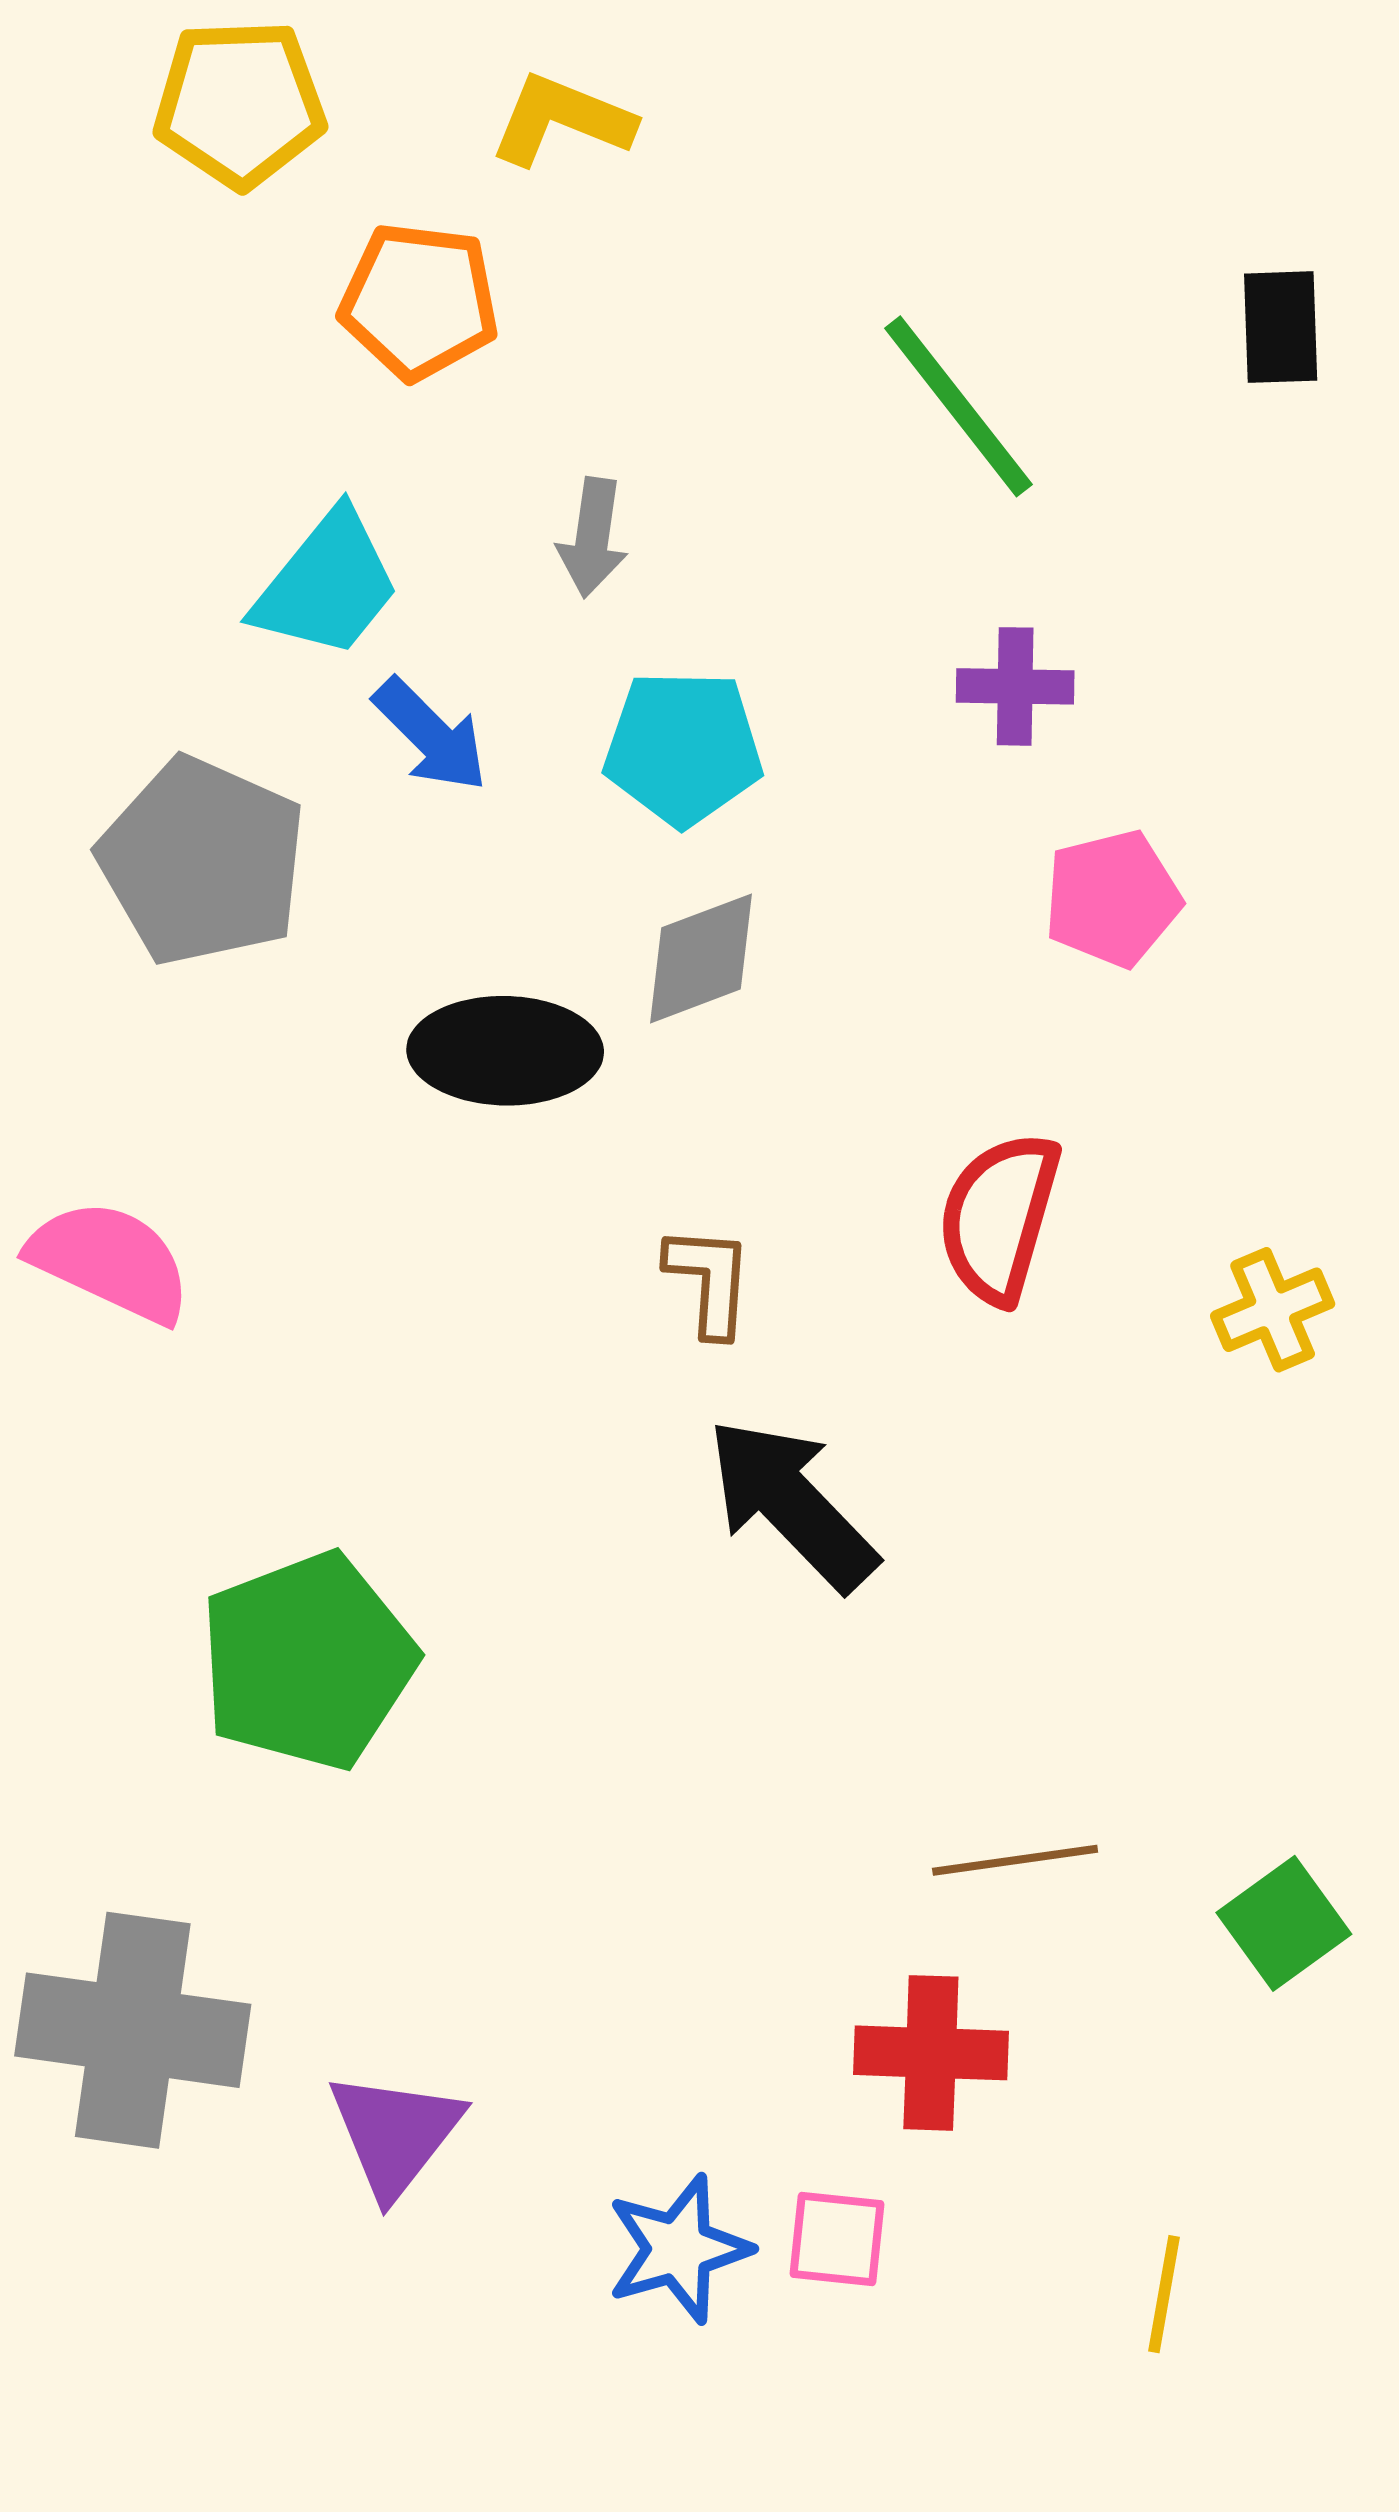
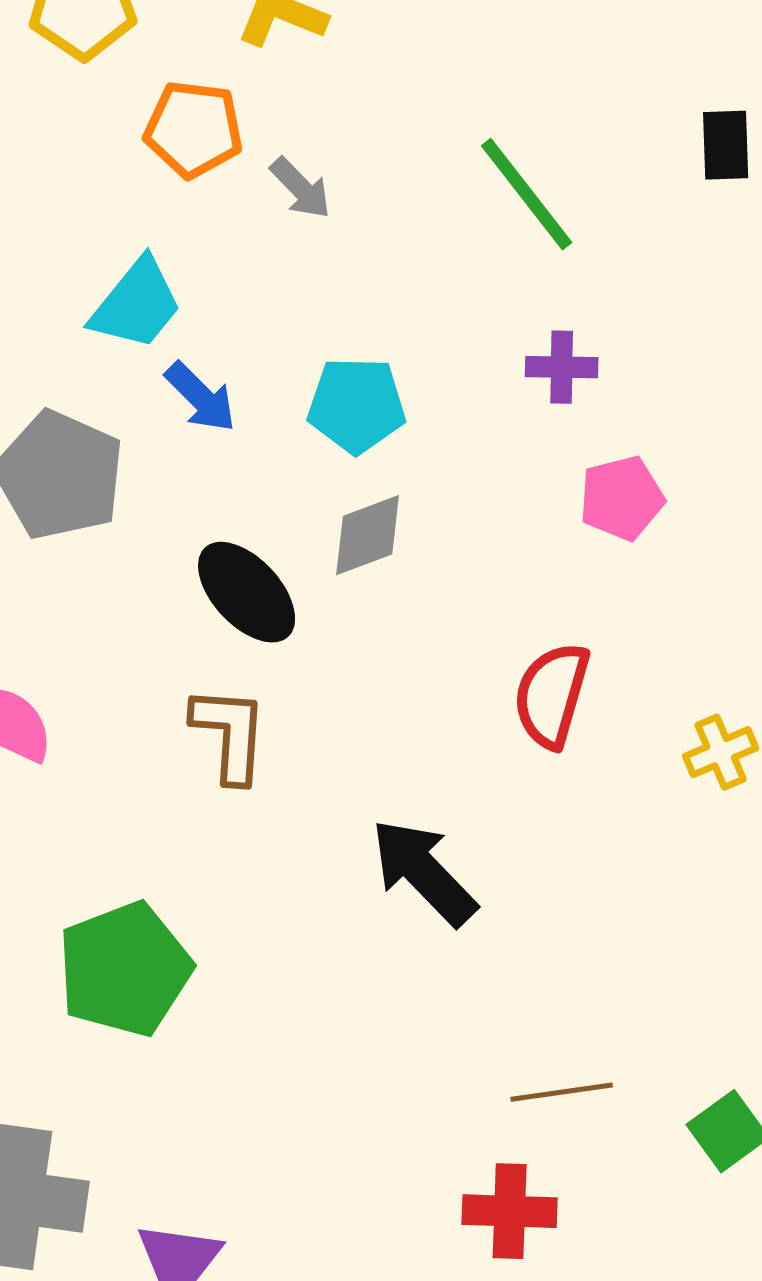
gray arrow: (593, 538) -> (301, 188), moved, turned -52
black ellipse: (505, 1051) -> (247, 592), turned 46
brown L-shape: (709, 1281) -> (230, 734), moved, size x1.4

